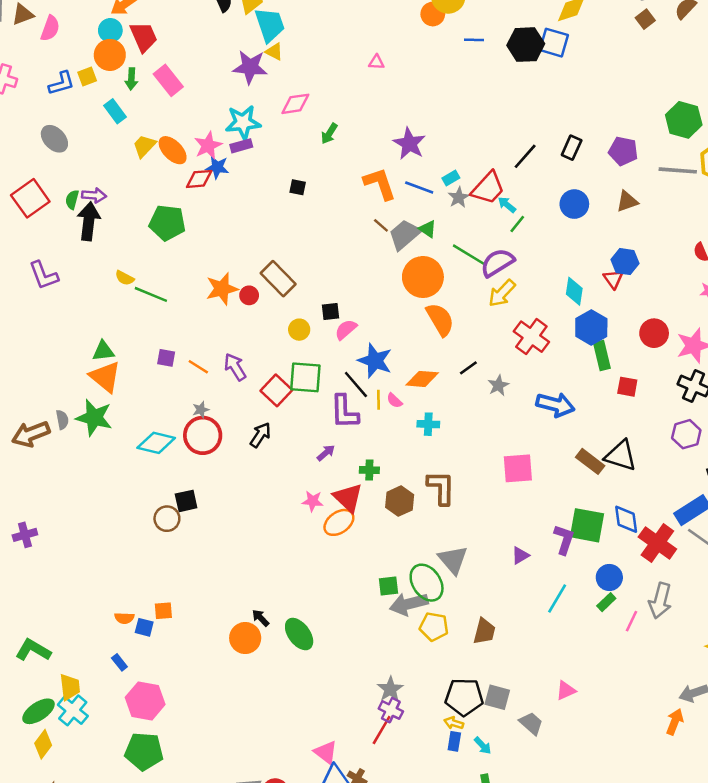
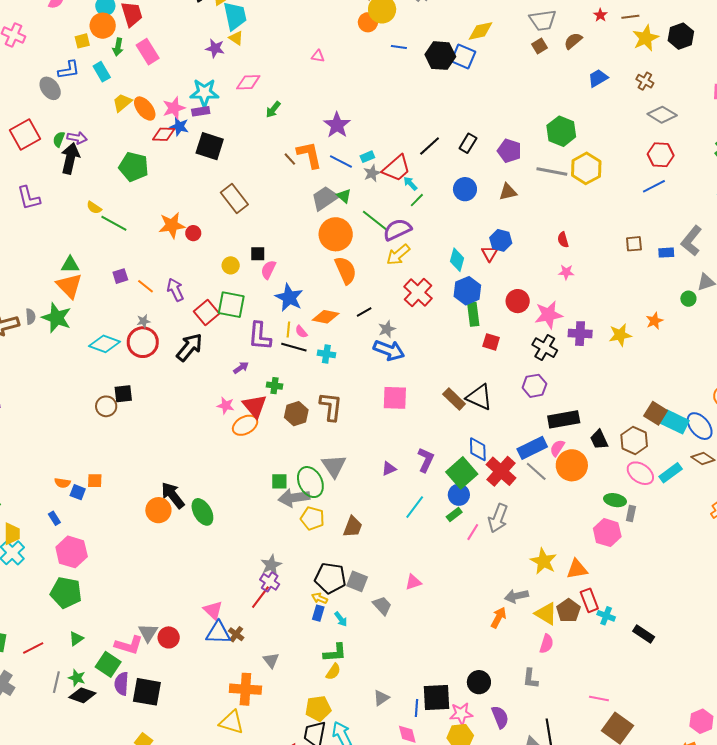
purple star: (250, 67) -> (215, 48), size x0.7
blue L-shape: (61, 83) -> (69, 70), moved
black square: (298, 187) -> (210, 146), moved, size x2.0
brown line: (381, 225) -> (290, 159), moved
brown rectangle: (278, 279) -> (234, 199), moved
pink semicircle: (346, 329) -> (268, 270), turned -30
purple square: (166, 358) -> (120, 276), turned -35
black line: (356, 384) -> (294, 347), moved, turned -40
blue arrow: (555, 405) -> (389, 350), moved
black arrow: (260, 435) -> (189, 347), size x1.4
green square: (587, 525) -> (462, 473), moved, turned 32
black arrow: (261, 618) -> (173, 495), size x1.8

